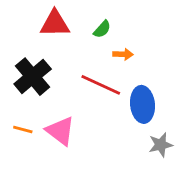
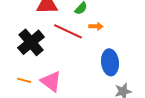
red line: (101, 85) -> (68, 31), moved

